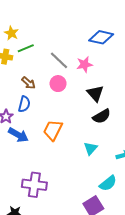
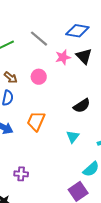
gray line: (59, 60) -> (39, 39), moved
black triangle: (95, 93) -> (84, 56), moved
purple cross: (34, 185) -> (21, 174), size x0.6

